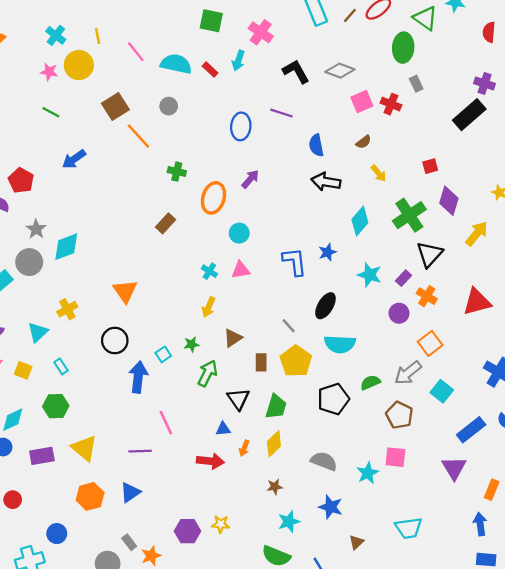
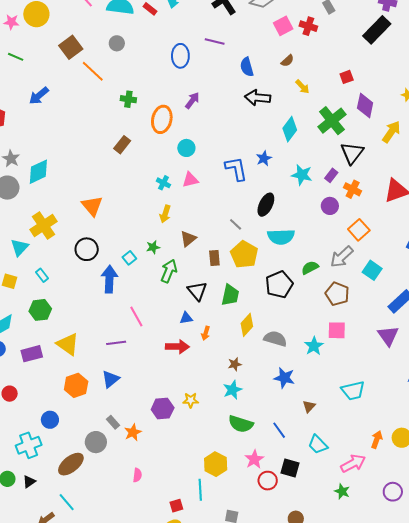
yellow cross: (67, 309) -> (44, 225), size x1.5
yellow diamond: (274, 444) -> (247, 325), moved
cyan star: (289, 522) -> (233, 390), moved

